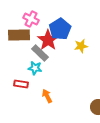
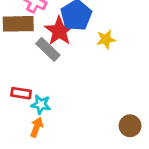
cyan star: (35, 68) -> (41, 105), moved
orange arrow: (47, 96) -> (37, 127), moved, turned 48

